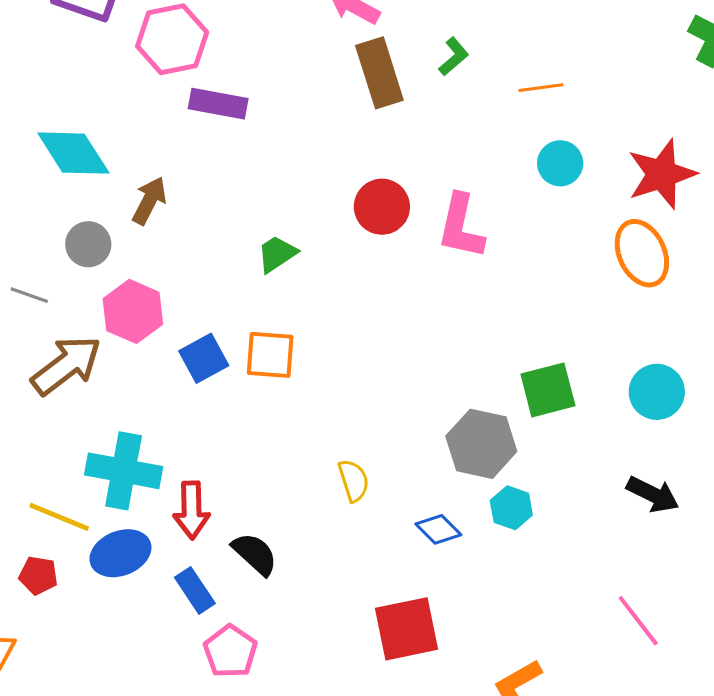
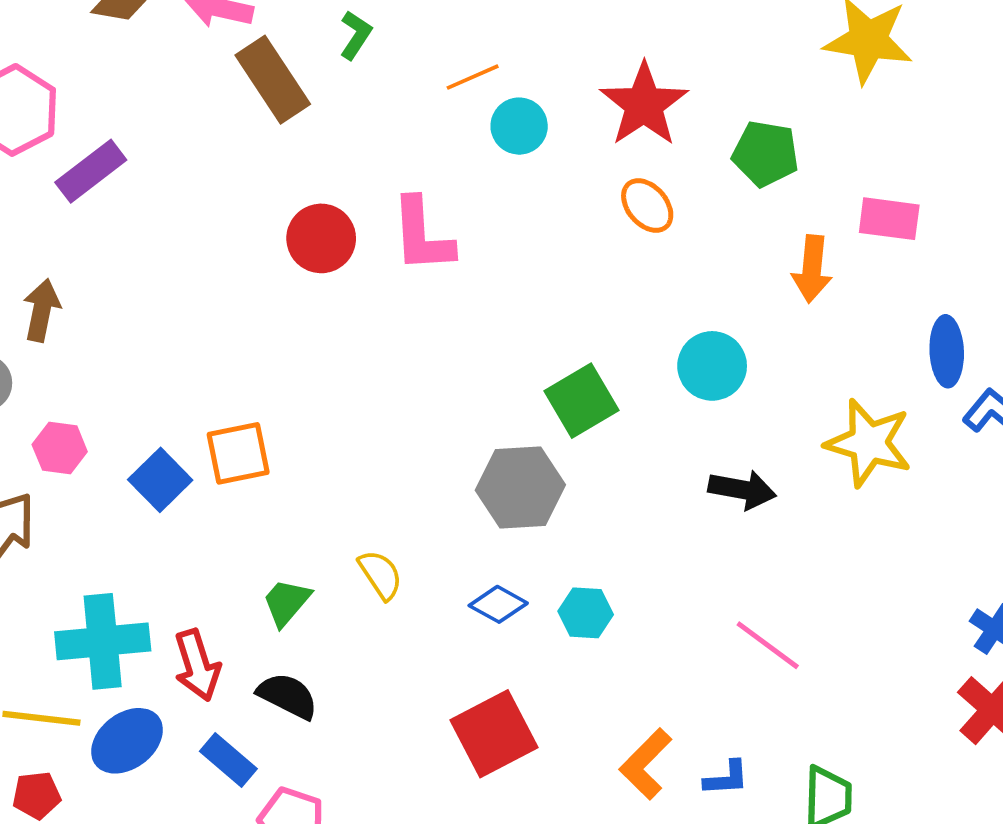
orange line: (541, 88) -> (473, 77), moved
purple rectangle: (218, 104) -> (91, 171), turned -32
orange ellipse: (642, 253) -> (647, 206), size x0.7
green trapezoid: (277, 254) -> (286, 602), moved
pink hexagon: (133, 311) -> (60, 448), size x0.7
cyan hexagon: (511, 508) -> (586, 613), moved

